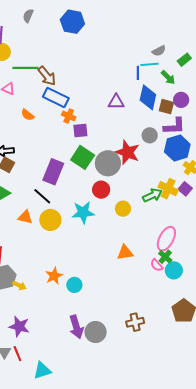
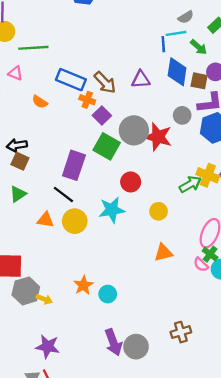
brown arrow: (47, 76) -> (105, 83), moved
purple square: (80, 130) -> (102, 115), turned -35
gray circle: (108, 163) -> (134, 130), moved
yellow circle: (123, 209) -> (159, 211), moved

